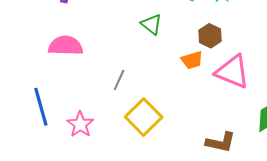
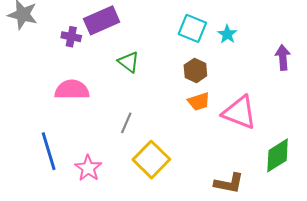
green triangle: (151, 24) -> (129, 62), moved
brown hexagon: (210, 36) -> (195, 70), moved

